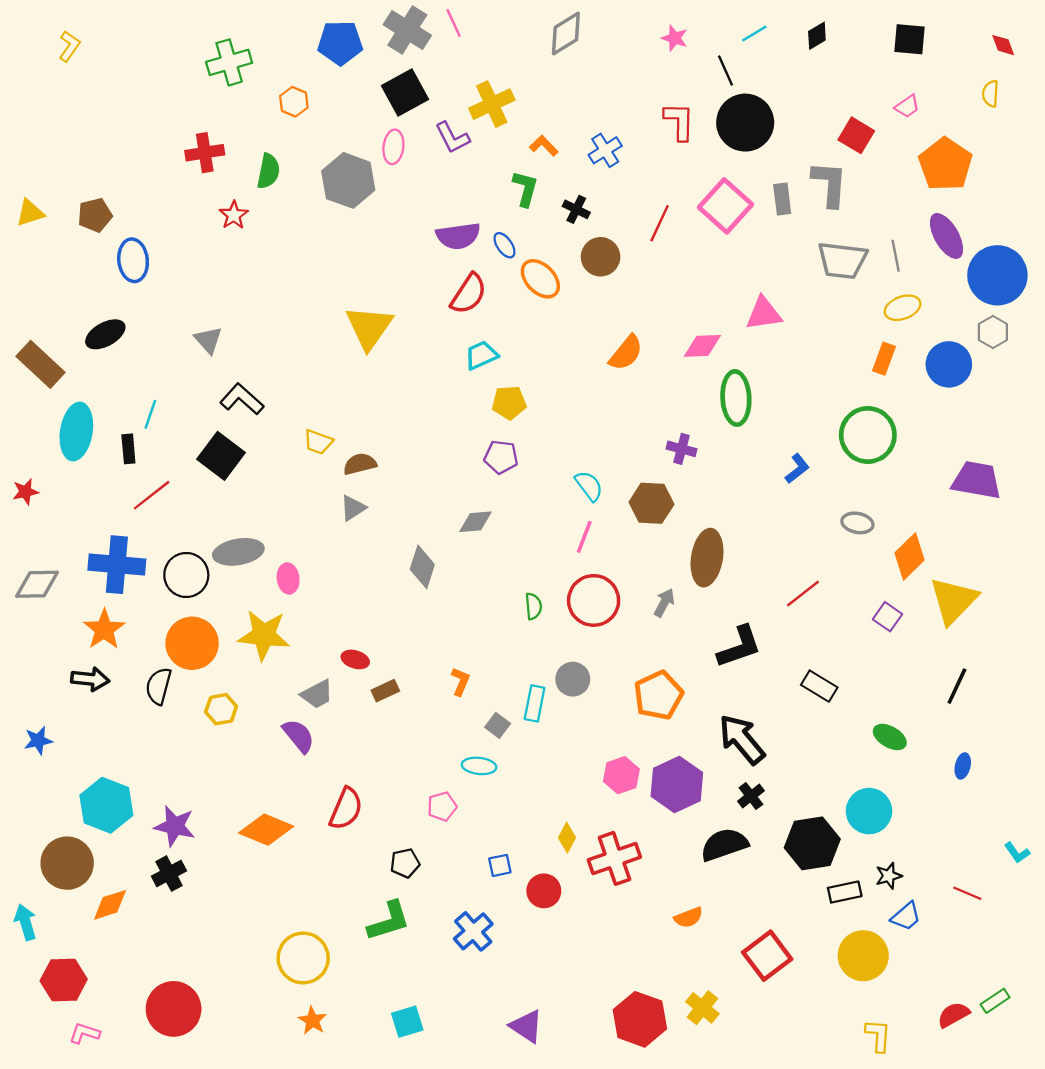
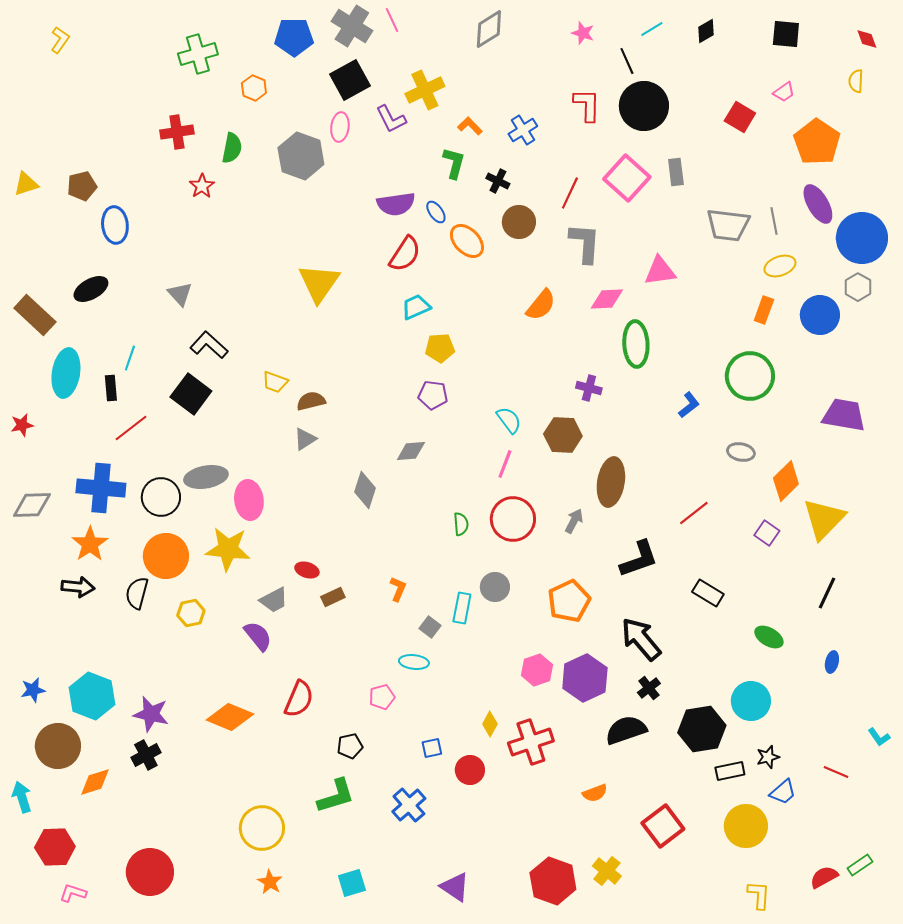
gray L-shape: (830, 184) -> (585, 243), moved
pink ellipse: (288, 578) -> (249, 500), size x1.5
blue star: (38, 740) -> (33, 690), moved

